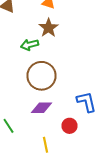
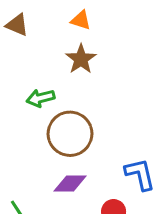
green arrow: (30, 45) -> (40, 98), moved

